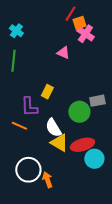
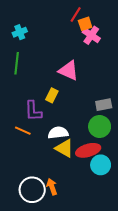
cyan cross: (16, 31) -> (20, 32), turned 32
pink triangle: (63, 53) -> (68, 71), moved, size x1.5
green circle: (79, 112) -> (100, 127), moved
white semicircle: (53, 128) -> (58, 133), turned 114
white circle: (28, 170) -> (32, 190), moved

